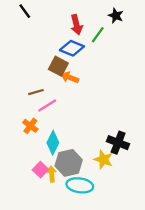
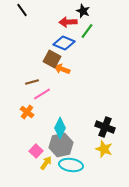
black star: (116, 16) -> (83, 11), moved
red arrow: (76, 25) -> (68, 22), turned 102
cyan diamond: (53, 143) -> (60, 128), moved
yellow star: (103, 160) -> (104, 149), moved
yellow arrow: (52, 174) -> (46, 163), moved, turned 40

